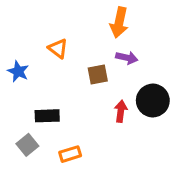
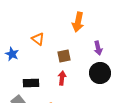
purple arrow: (127, 58) -> (98, 48), moved, turned 64
red arrow: (121, 111) -> (62, 78), moved

